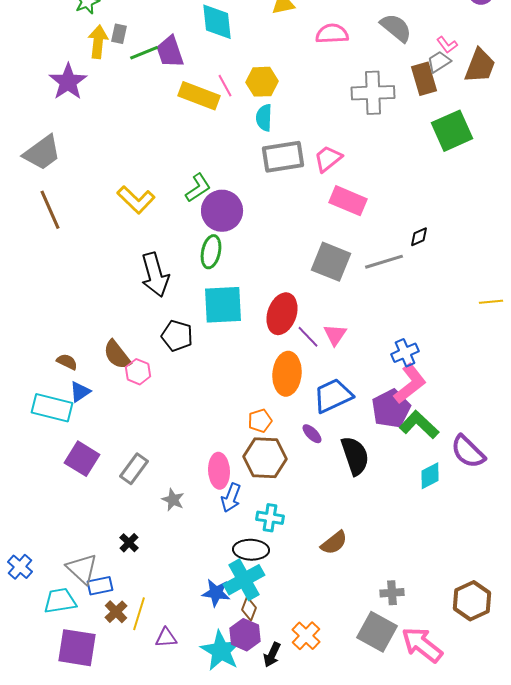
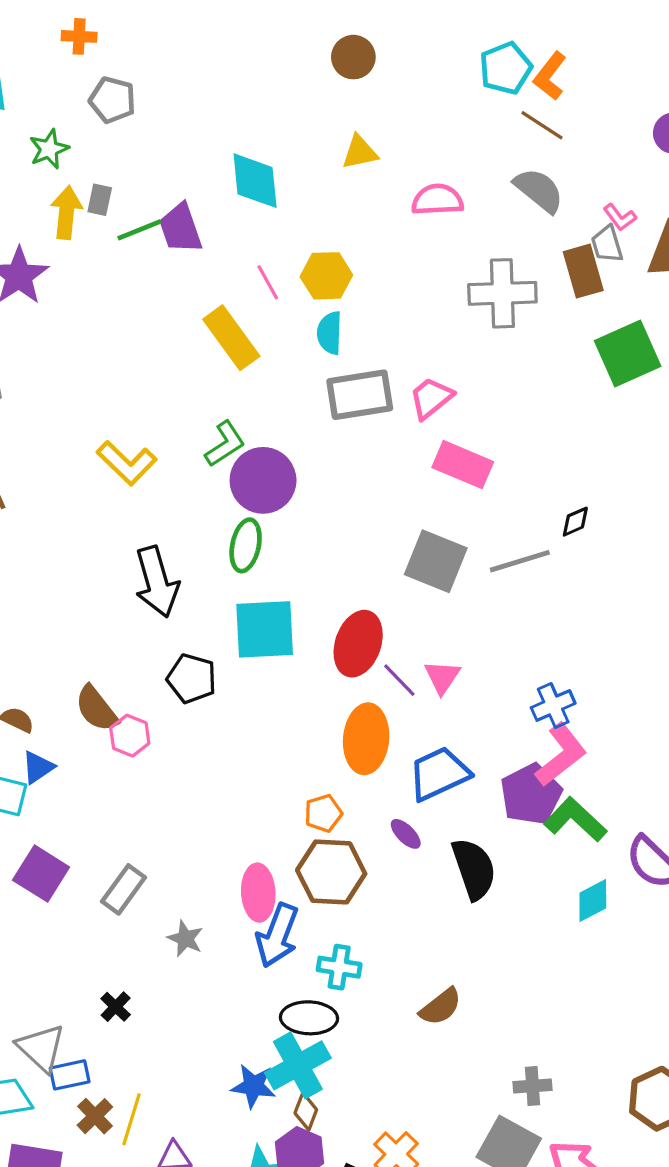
gray trapezoid: (439, 62) -> (607, 244), turned -75
yellow rectangle: (199, 96) -> (231, 338), moved, turned 33
blue arrow: (231, 498) -> (277, 935), size x1.4

